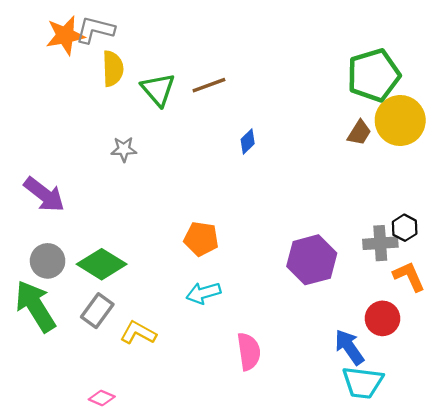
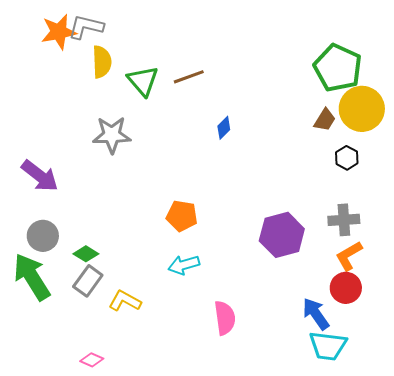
green pentagon: (374, 75) -> (338, 68), turned -30
gray star: (124, 149) -> (112, 135), size x1.6
black hexagon: (405, 228) -> (347, 158), moved
green diamond: (102, 264) -> (86, 254), moved, size x0.6
orange L-shape: (409, 276) -> (349, 256), moved, turned -96

